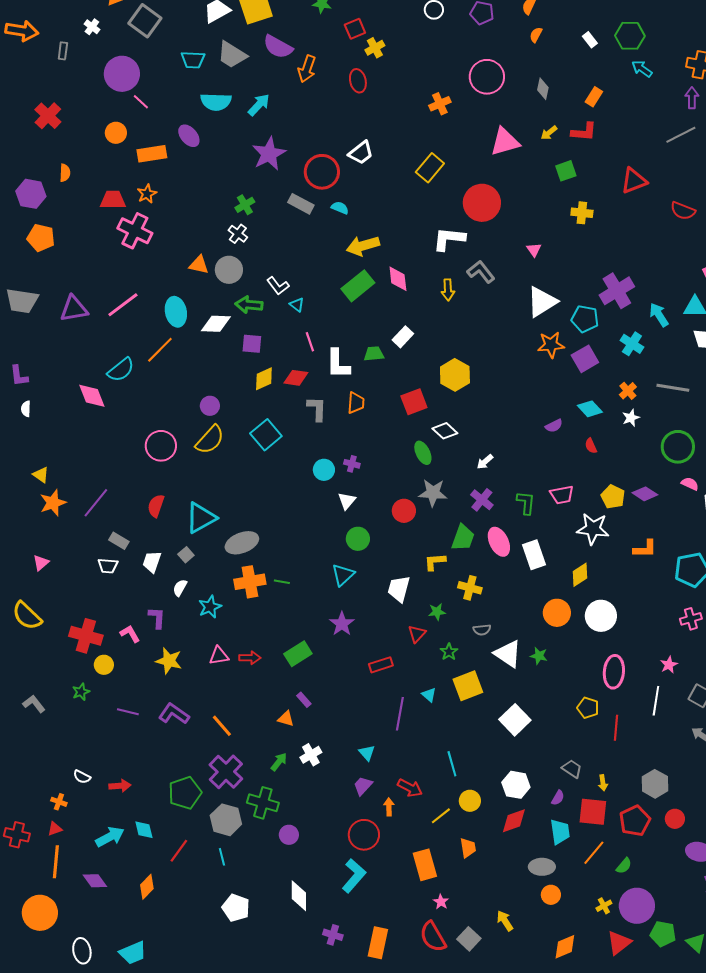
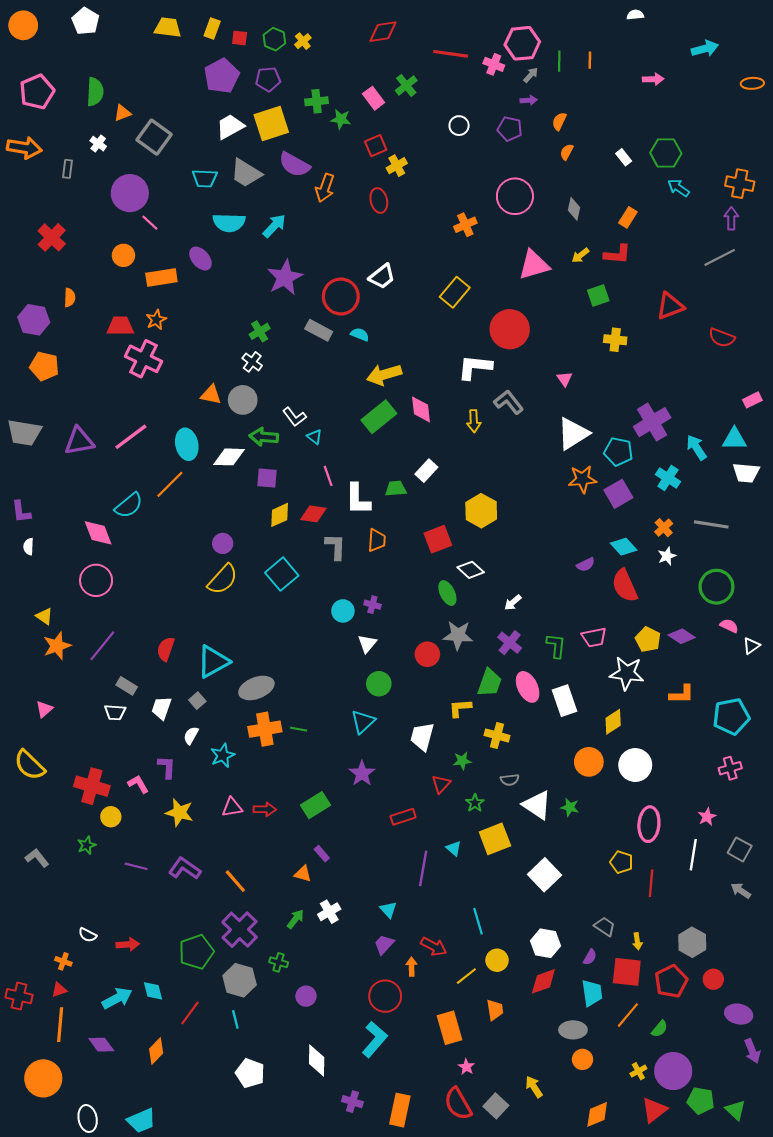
pink circle: (161, 446) -> (96, 580), moved
red semicircle: (591, 446) -> (625, 586), size x2.0
green cross: (263, 803) -> (279, 962), size x0.6

